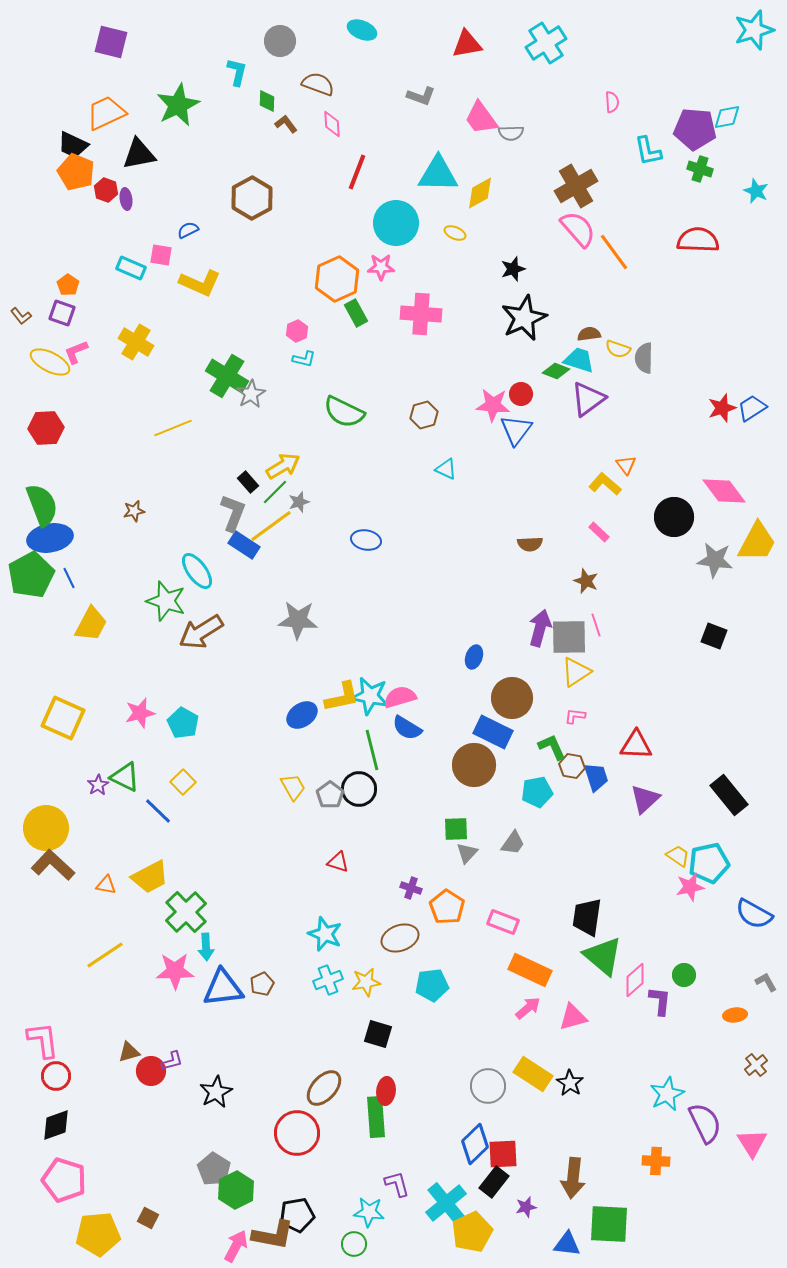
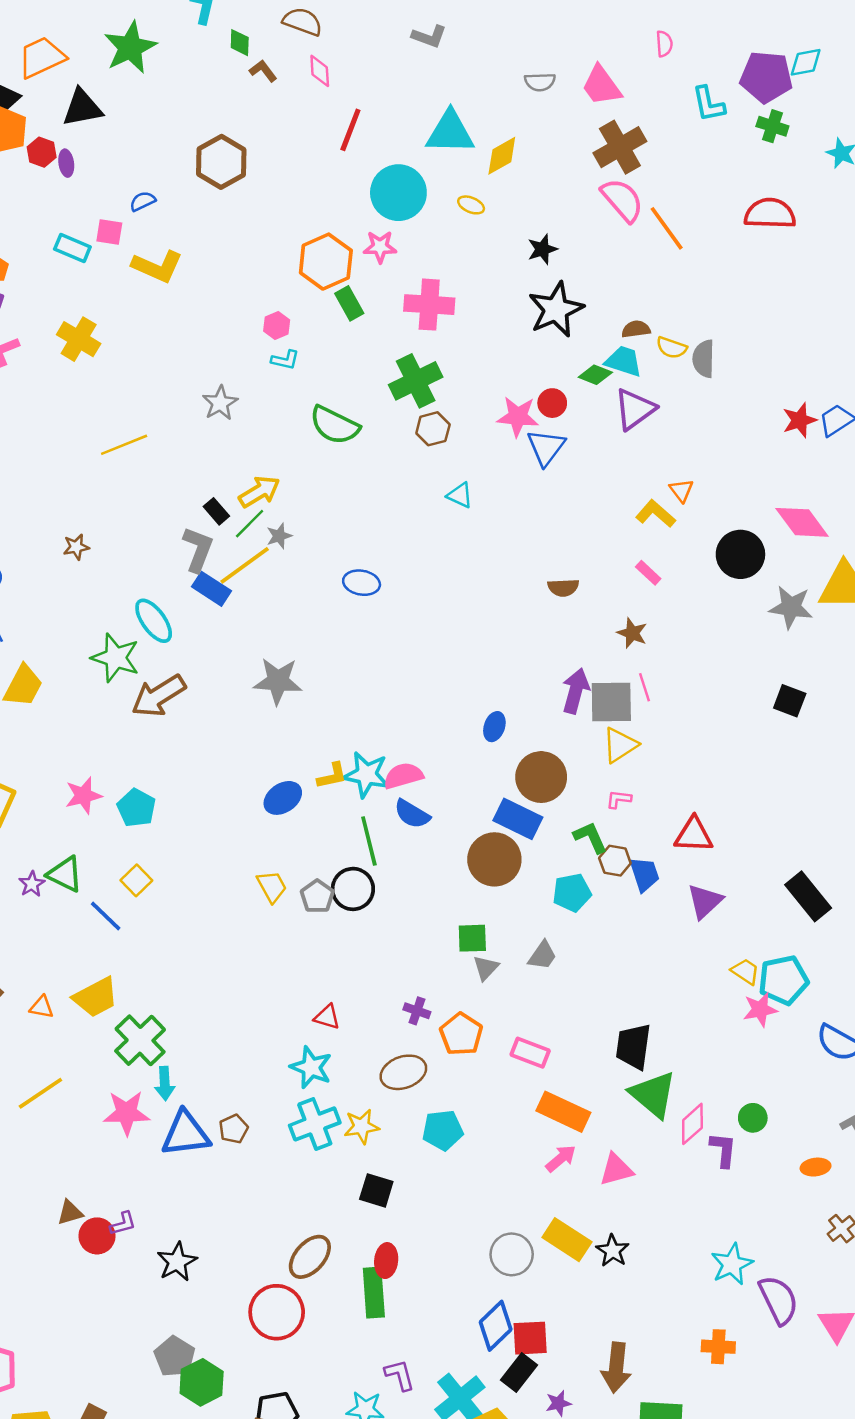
pink trapezoid: (481, 118) -> (601, 86), moved
green cross: (227, 376) -> (416, 381), moved, turned 33
yellow L-shape: (342, 697) -> (332, 776), size x0.7
red triangle: (338, 862) -> (327, 1017), moved
cyan cross: (328, 980) -> (315, 1124), size x1.4

